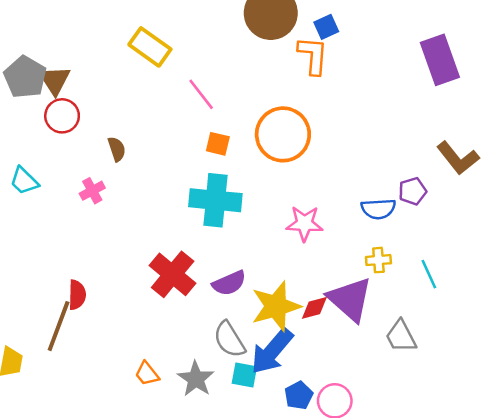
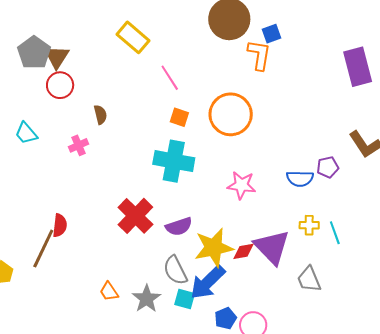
yellow cross: (378, 260) -> (309, 225), moved

